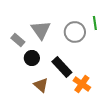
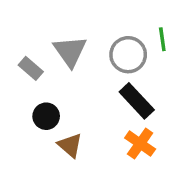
black circle: (32, 58) -> (46, 116), moved
black rectangle: (62, 67) -> (137, 101), moved

